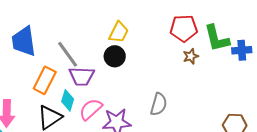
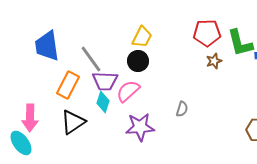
cyan diamond: (68, 100) -> (103, 102), moved
gray semicircle: (159, 104) -> (182, 109), size x0.7
pink semicircle: (91, 109) -> (128, 91), moved

